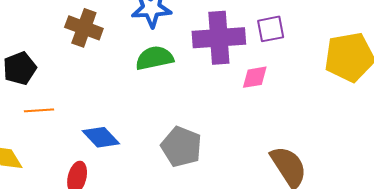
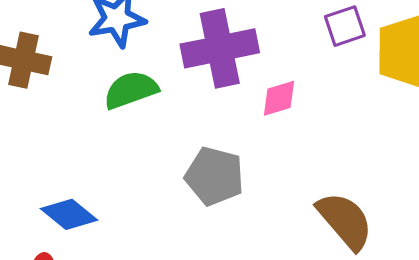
purple square: (271, 29) -> (345, 26), moved
gray pentagon: (181, 147) -> (214, 176), moved

